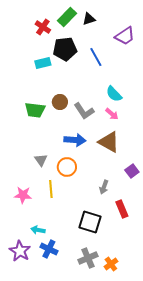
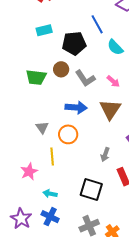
black pentagon: (65, 49) -> (74, 43), moved
cyan semicircle: (114, 94) -> (115, 47), moved
brown triangle: (109, 142) -> (110, 109), turned 35
pink star: (23, 195) -> (29, 172), moved, turned -30
cyan arrow: (38, 230) -> (50, 194), moved

